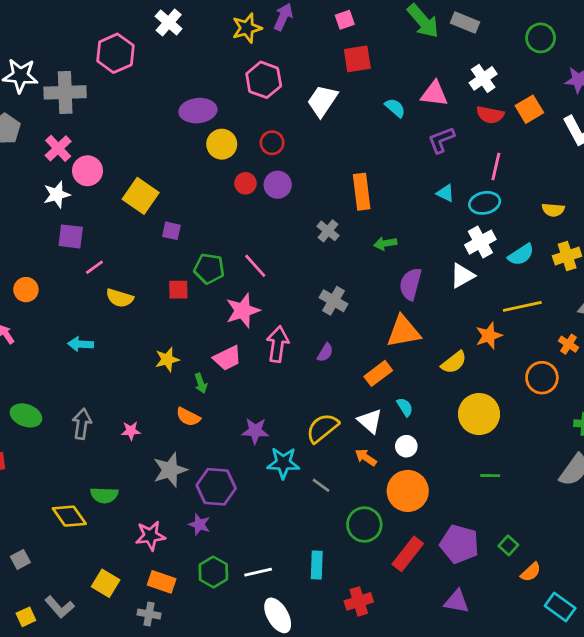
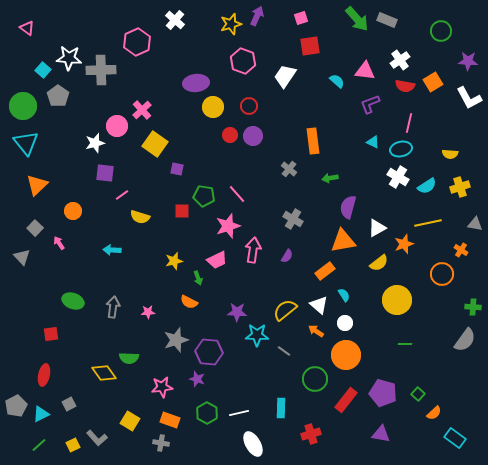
pink cross: (58, 148) -> (142, 110), moved
white cross: (480, 242) -> (398, 177), turned -30
white triangle: (462, 276) -> (377, 228), moved

